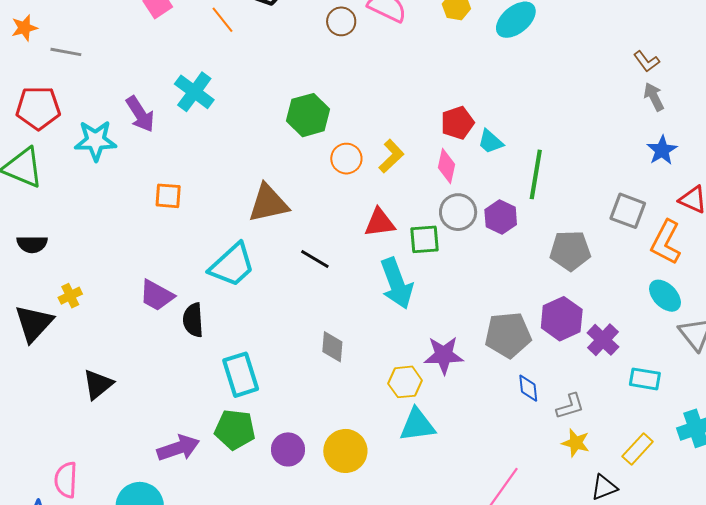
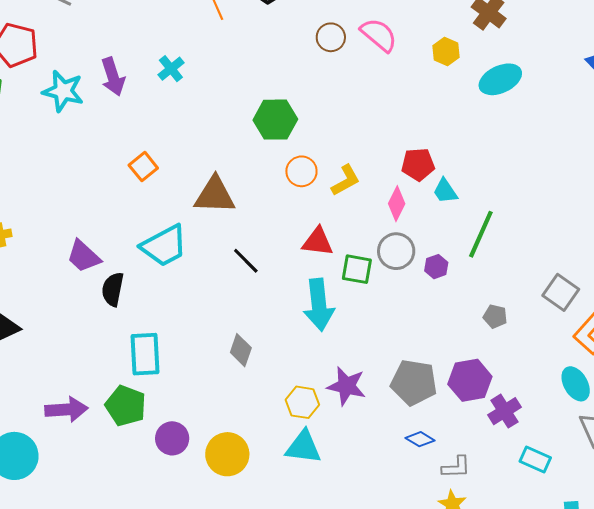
cyan cross: (194, 92) -> (171, 69), size x0.7
orange square: (168, 196) -> (143, 167), moved, turned 32
purple hexagon: (501, 217) -> (436, 267), size x0.7
gray pentagon: (570, 251) -> (495, 316), size x0.6
blue diamond: (528, 388) -> (420, 439), turned -68

